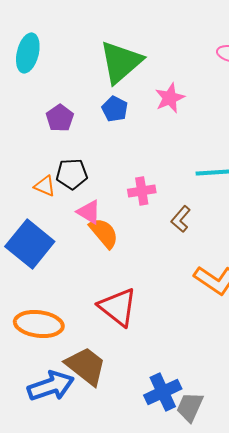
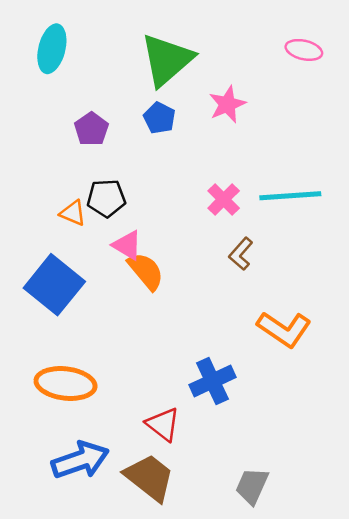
pink cross: (142, 191) -> (224, 199), moved, turned -36
red triangle: (118, 307) -> (163, 424), moved, size x0.7
brown trapezoid: (86, 366) -> (149, 477), moved
blue cross: (163, 392) -> (212, 381), moved

